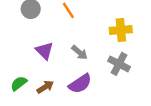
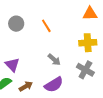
purple triangle: (44, 51) -> (12, 65), moved

